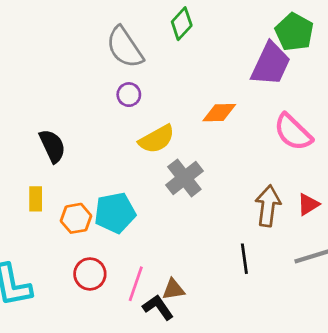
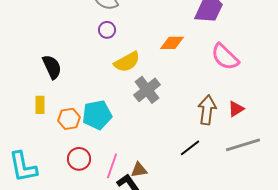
black line: (244, 259) -> (190, 148), turned 60

